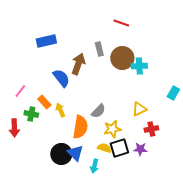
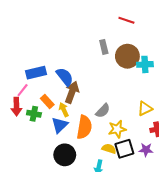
blue rectangle: (46, 41) -> (36, 73), moved
brown arrow: (78, 64) -> (72, 92), moved
red arrow: (14, 128) -> (16, 107), moved
blue triangle: (75, 153) -> (60, 125), moved, turned 30

